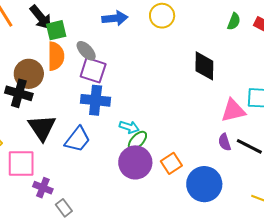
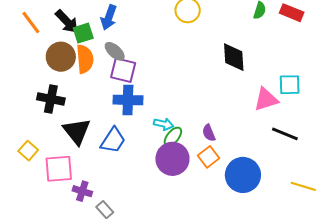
blue arrow: (115, 18) -> (109, 17), moved, turned 120
brown circle: (29, 74) -> (61, 57), moved
purple semicircle: (225, 142) -> (209, 133), moved

